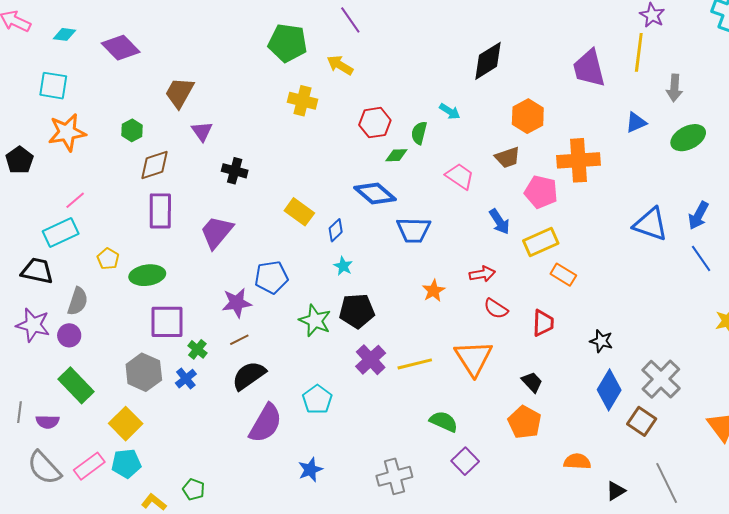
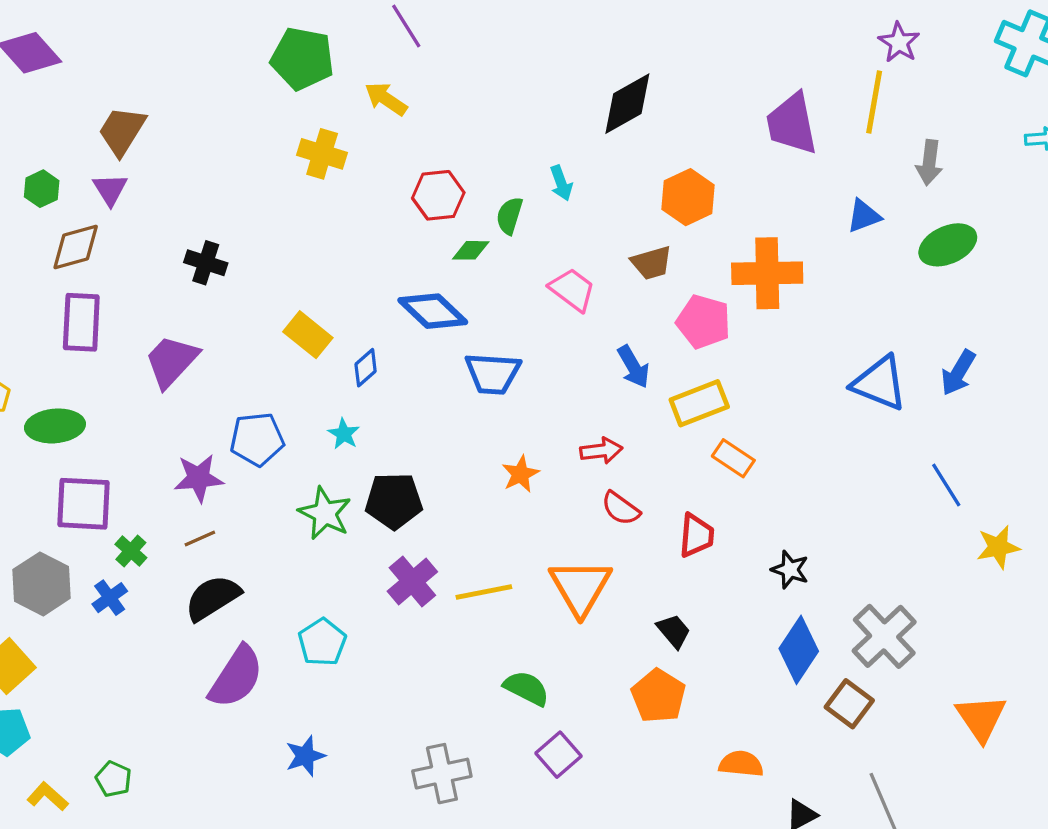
cyan arrow: (450, 111) -> (561, 183), turned 35
purple triangle: (202, 131) -> (110, 189), moved
blue line: (701, 258) -> (946, 485), moved
cyan star: (343, 266) -> (344, 434), moved

